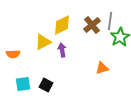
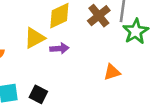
purple arrow: (62, 50) -> (59, 48), turned 96

